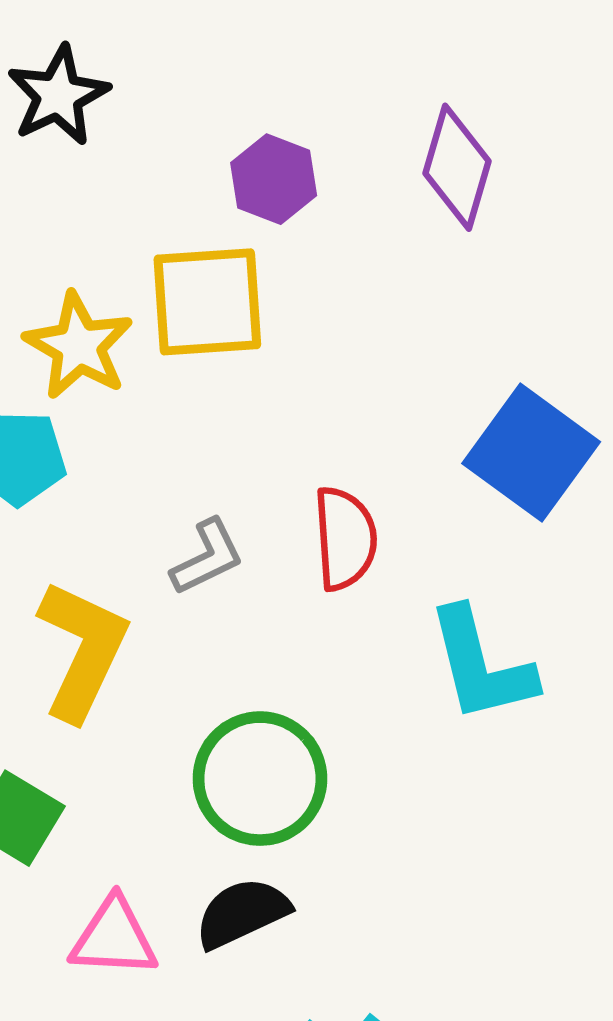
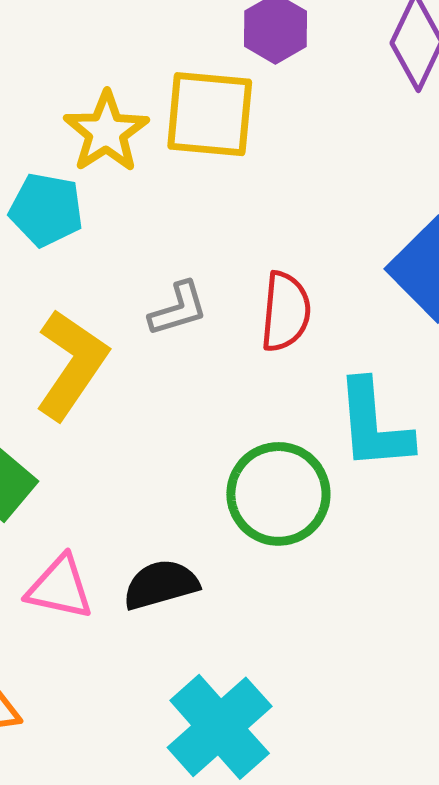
green circle: (260, 779) -> (278, 494), moved

